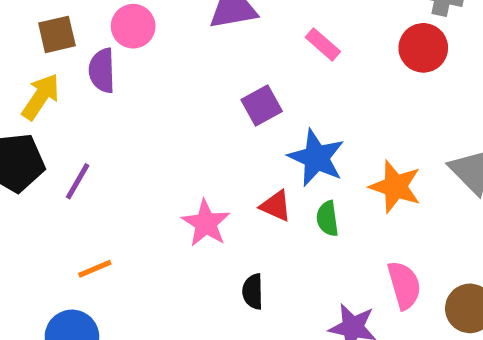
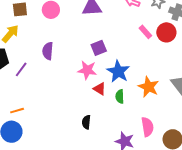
pink rectangle: (323, 44) -> (145, 32), moved
purple semicircle: (102, 71) -> (48, 51), moved
pink star: (206, 223) -> (87, 70), moved, turned -30
orange line: (95, 269) -> (17, 111), moved

